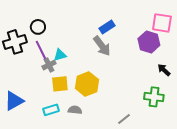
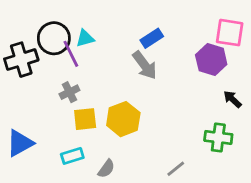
black circle: (38, 27) -> (54, 38), size x1.5
purple line: (41, 50) -> (71, 54), moved
cyan triangle: (60, 55) -> (85, 38), moved
gray semicircle: (75, 110) -> (106, 169), moved, turned 120

